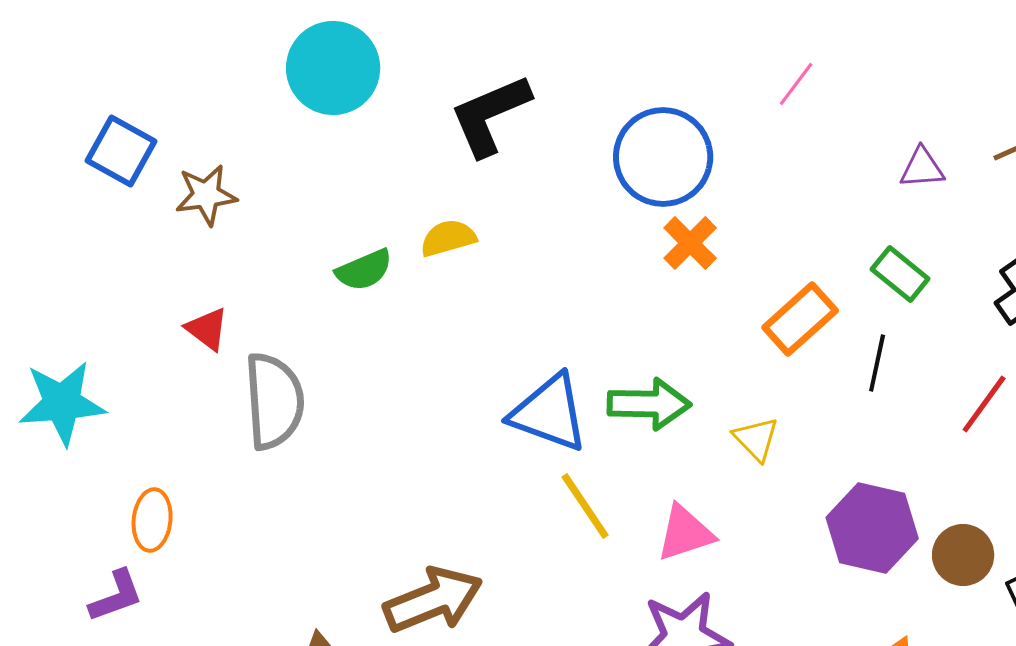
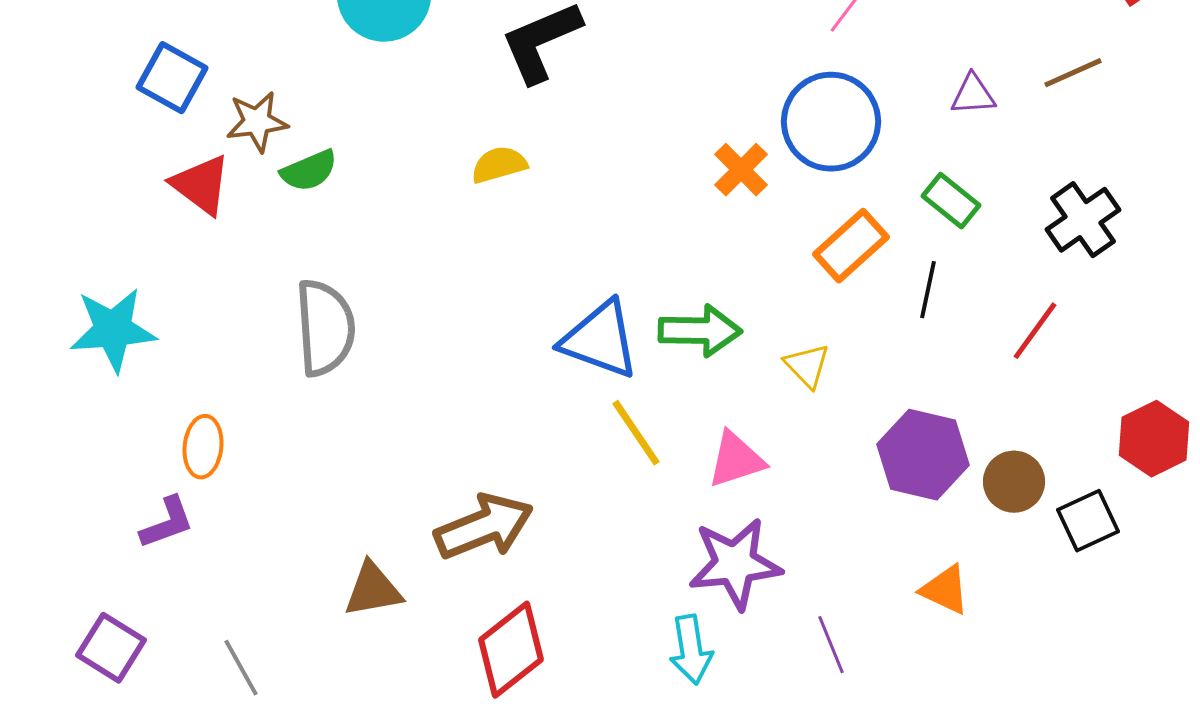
blue circle: (663, 157) -> (831, 122), moved
green semicircle: (364, 270) -> (309, 171), moved
red triangle: (207, 329) -> (201, 185), moved, size x1.4

